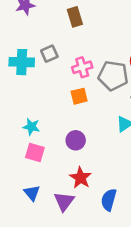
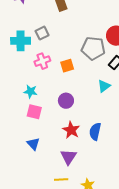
pink cross: (82, 67) -> (42, 61), moved
blue semicircle: (109, 200) -> (95, 132), moved
purple triangle: (64, 201) -> (69, 157), moved

